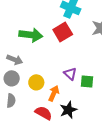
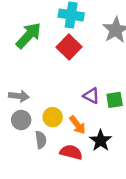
green arrow: (31, 35) -> (29, 35), moved, turned -40
orange arrow: (54, 93) -> (78, 125), turned 133
gray semicircle: (11, 101) -> (41, 140), moved

